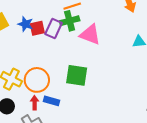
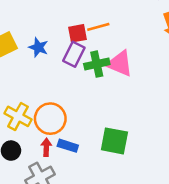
green cross: (70, 21) -> (97, 64), moved
red square: (37, 28) -> (77, 33), moved
green square: (77, 75) -> (114, 141), moved

